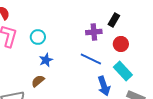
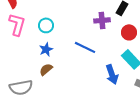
blue line: (91, 59) -> (85, 47), moved
blue star: (46, 60) -> (46, 49), moved

